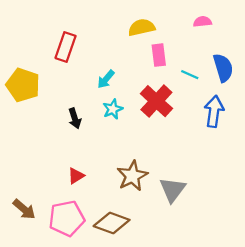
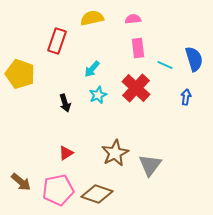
pink semicircle: (202, 22) -> (133, 19), moved
yellow semicircle: (141, 27) -> (92, 18), moved
blue arrow: (214, 111) -> (186, 97), size x0.6

